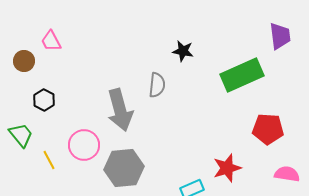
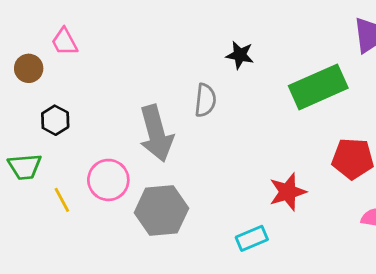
green trapezoid: (21, 135) -> (25, 167), turned 124
red star: (227, 168) -> (288, 192), moved

